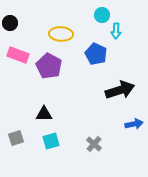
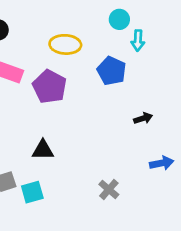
black arrow: (120, 90) -> (143, 118), size x0.5
cyan square: (51, 141) -> (32, 192), moved

